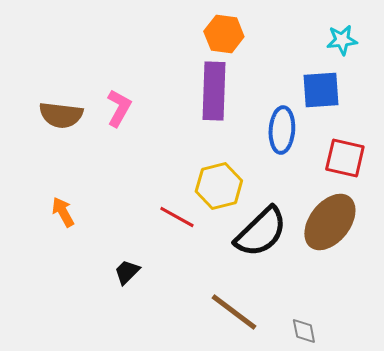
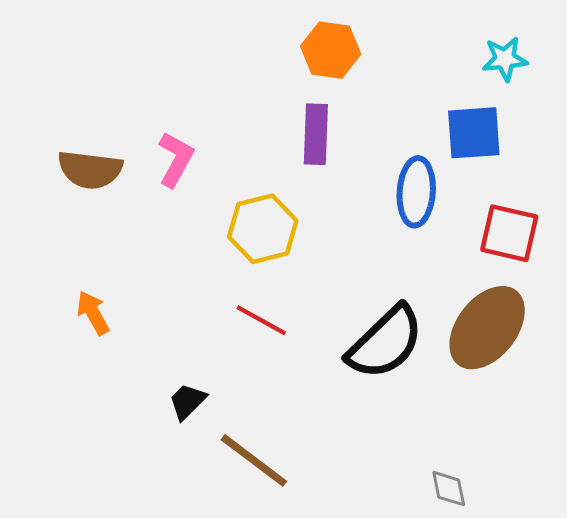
purple rectangle: (214, 91) -> (316, 134), size x0.7
yellow hexagon: (219, 186) -> (263, 229), moved
brown line: (234, 312) -> (254, 460), moved

